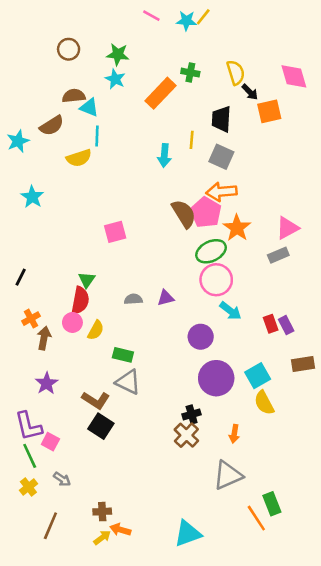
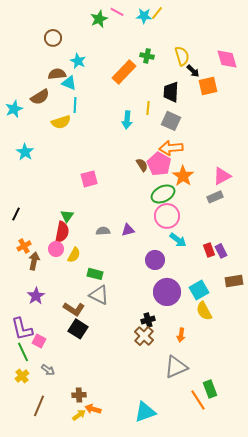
green star: (118, 54) -> (99, 19), moved, turned -30
cyan star: (115, 79) -> (78, 61), moved
brown semicircle: (184, 214) -> (142, 165), size x0.6

